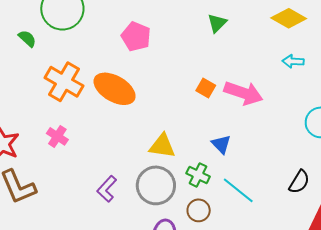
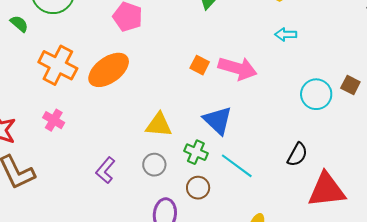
orange ellipse: (115, 89) -> (109, 70), turned -63
blue triangle: (221, 144) -> (218, 120), size x1.5
gray circle: (156, 185) -> (154, 165), size x0.6

